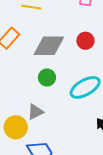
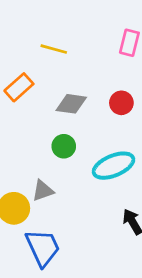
gray diamond: (49, 46) -> (71, 104), size x0.7

